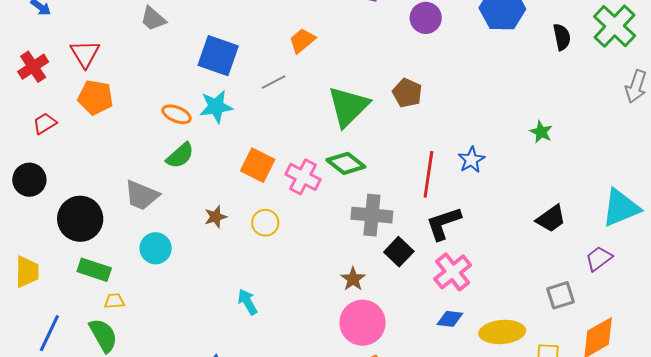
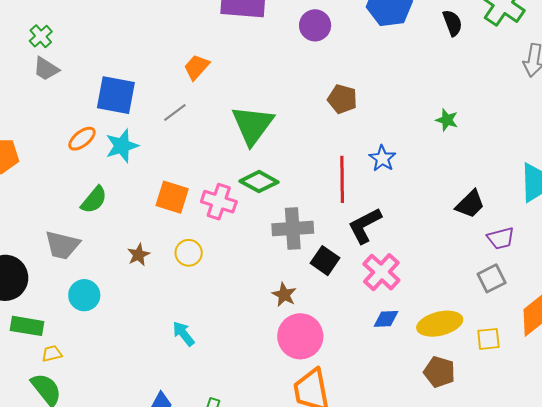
brown pentagon: (407, 93) -> (342, 99), moved
orange ellipse: (177, 114) -> (82, 139), moved, turned -52
purple trapezoid: (599, 259) -> (501, 238), moved, turned -148

